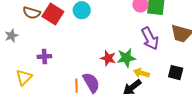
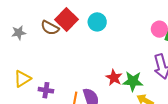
brown semicircle: (32, 13) -> (50, 28), moved
purple cross: (44, 56) -> (46, 90), moved

